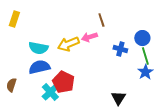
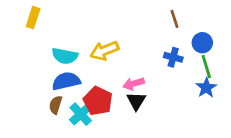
brown line: (101, 20) -> (175, 19), moved
pink arrow: (89, 37) -> (134, 84), moved
brown semicircle: (11, 85) -> (56, 105), moved
black triangle: (118, 98) -> (136, 101), moved

